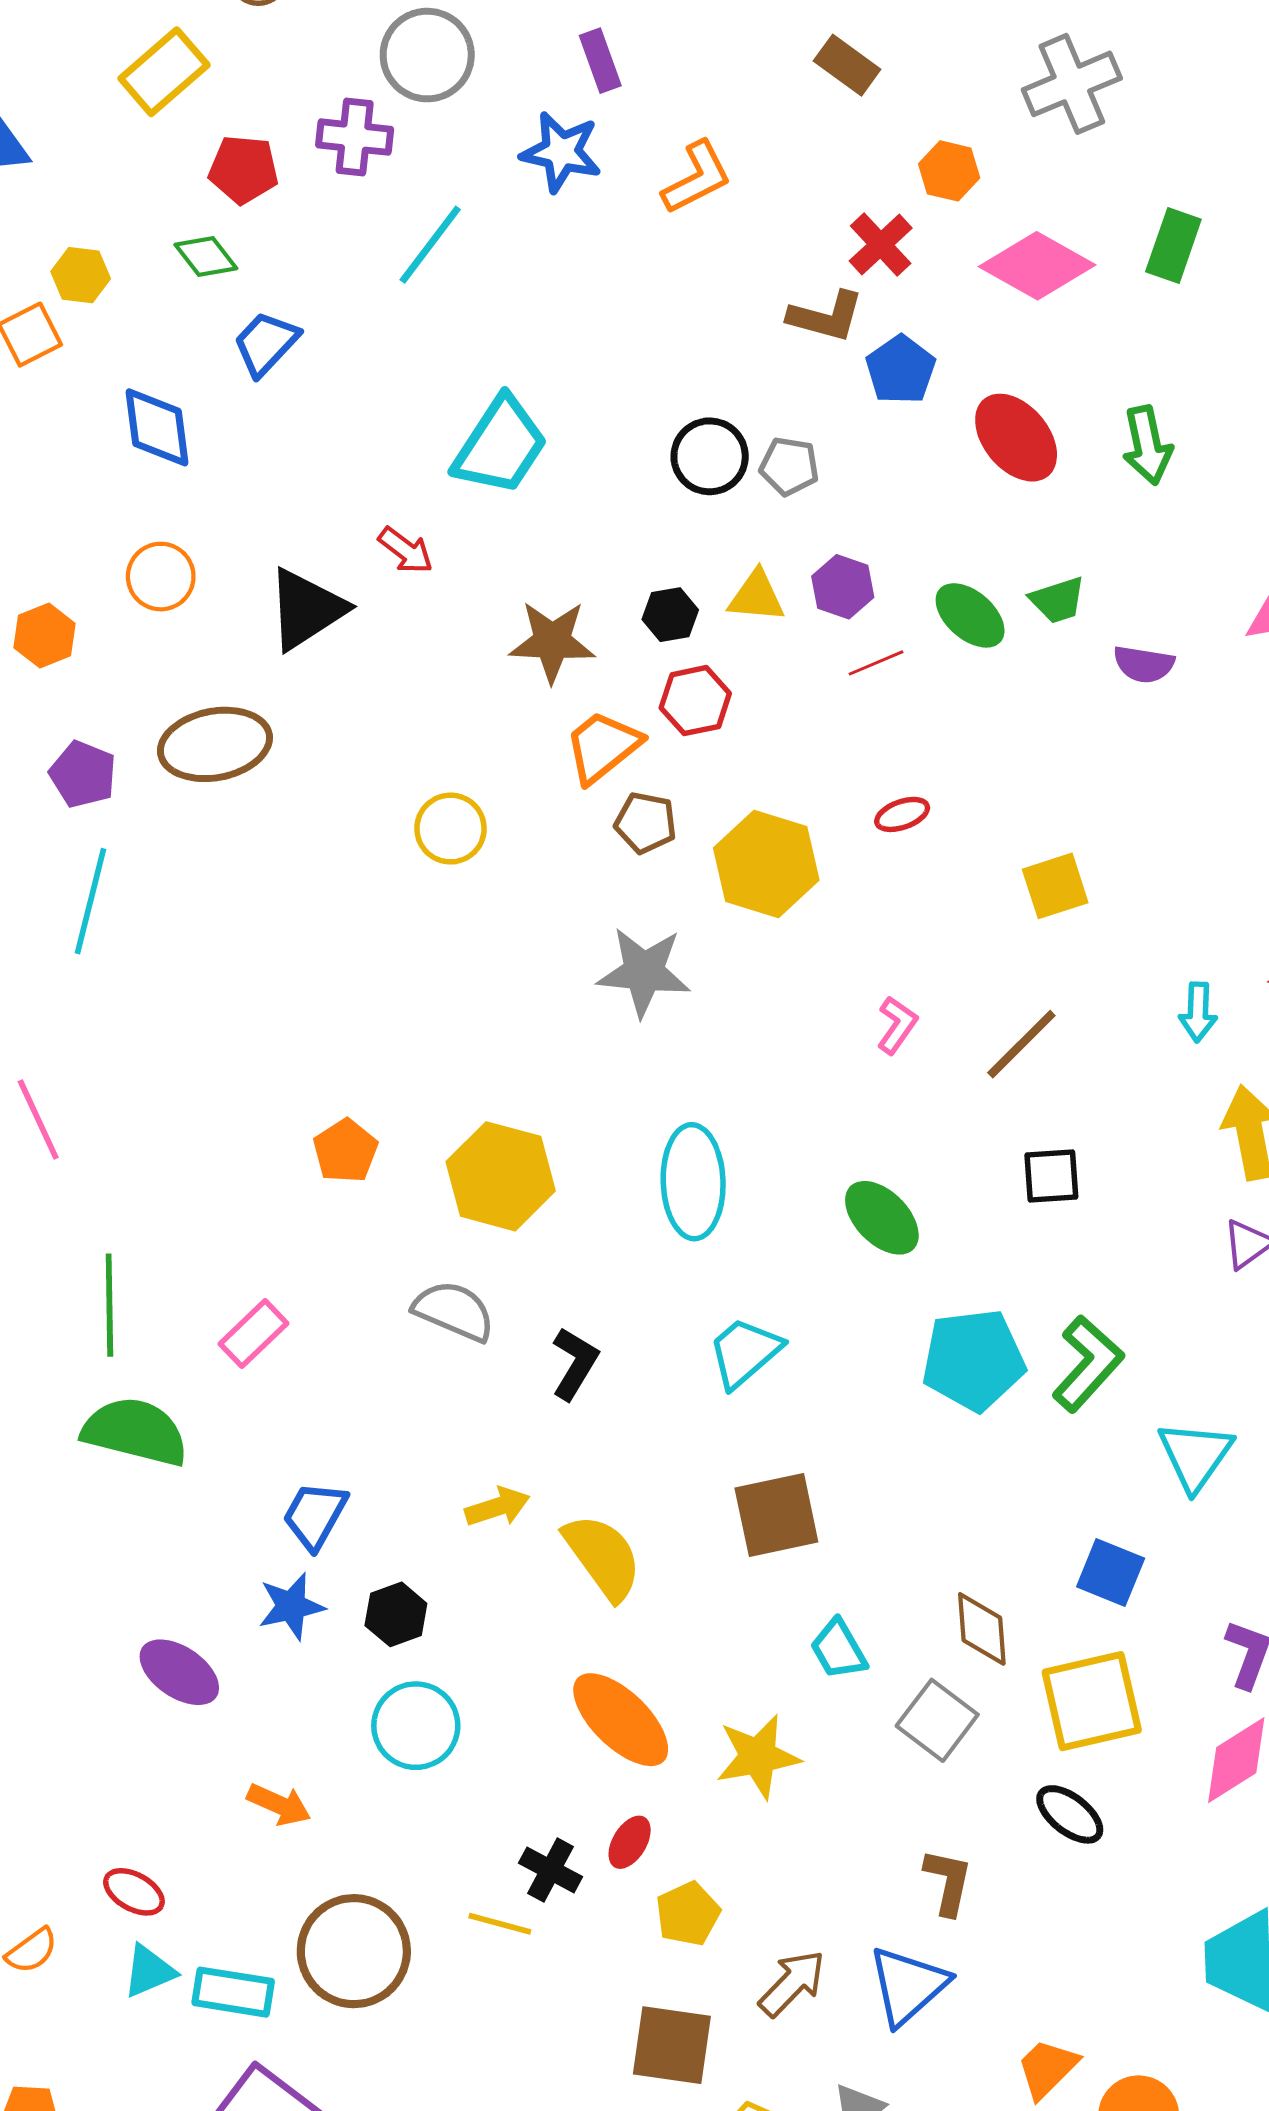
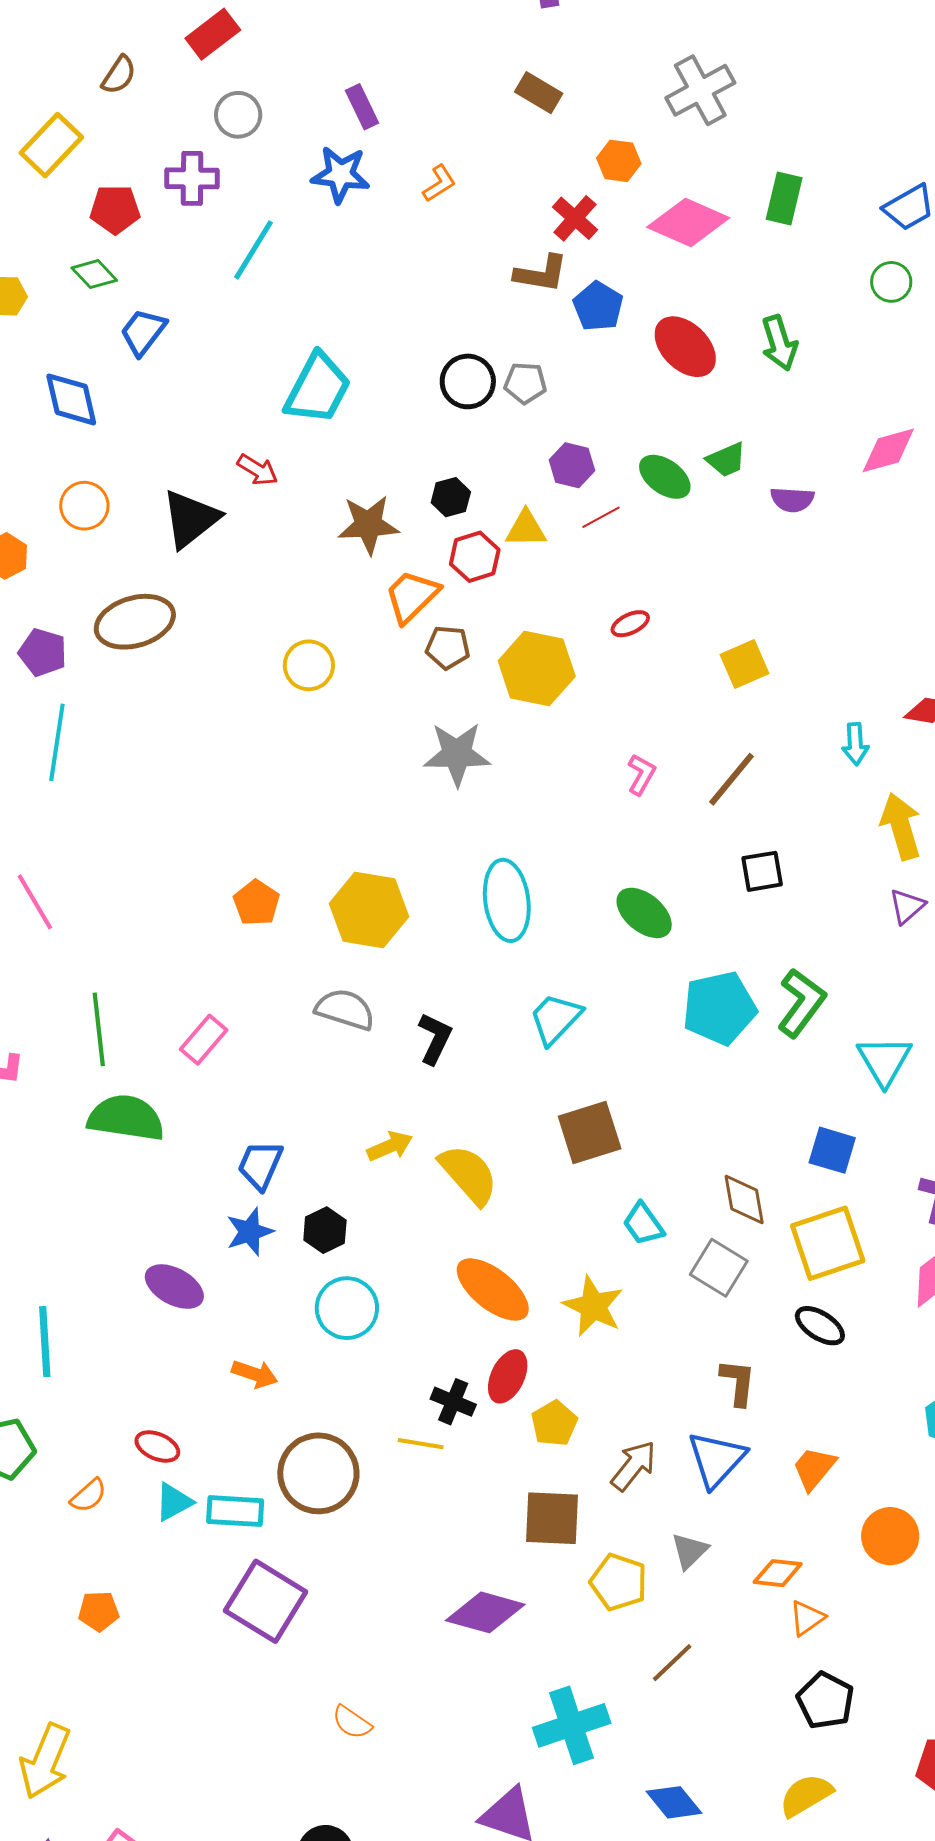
gray circle: (427, 55) -> (238, 115), size x0.7
orange L-shape: (697, 178) -> (439, 183), size x0.7
yellow triangle: (756, 596) -> (526, 529), moved
yellow star: (758, 1757) -> (593, 1306), turned -30
red ellipse: (630, 1842) -> (508, 1376), size x1.4
orange trapezoid: (1047, 2069) -> (814, 1468), moved

